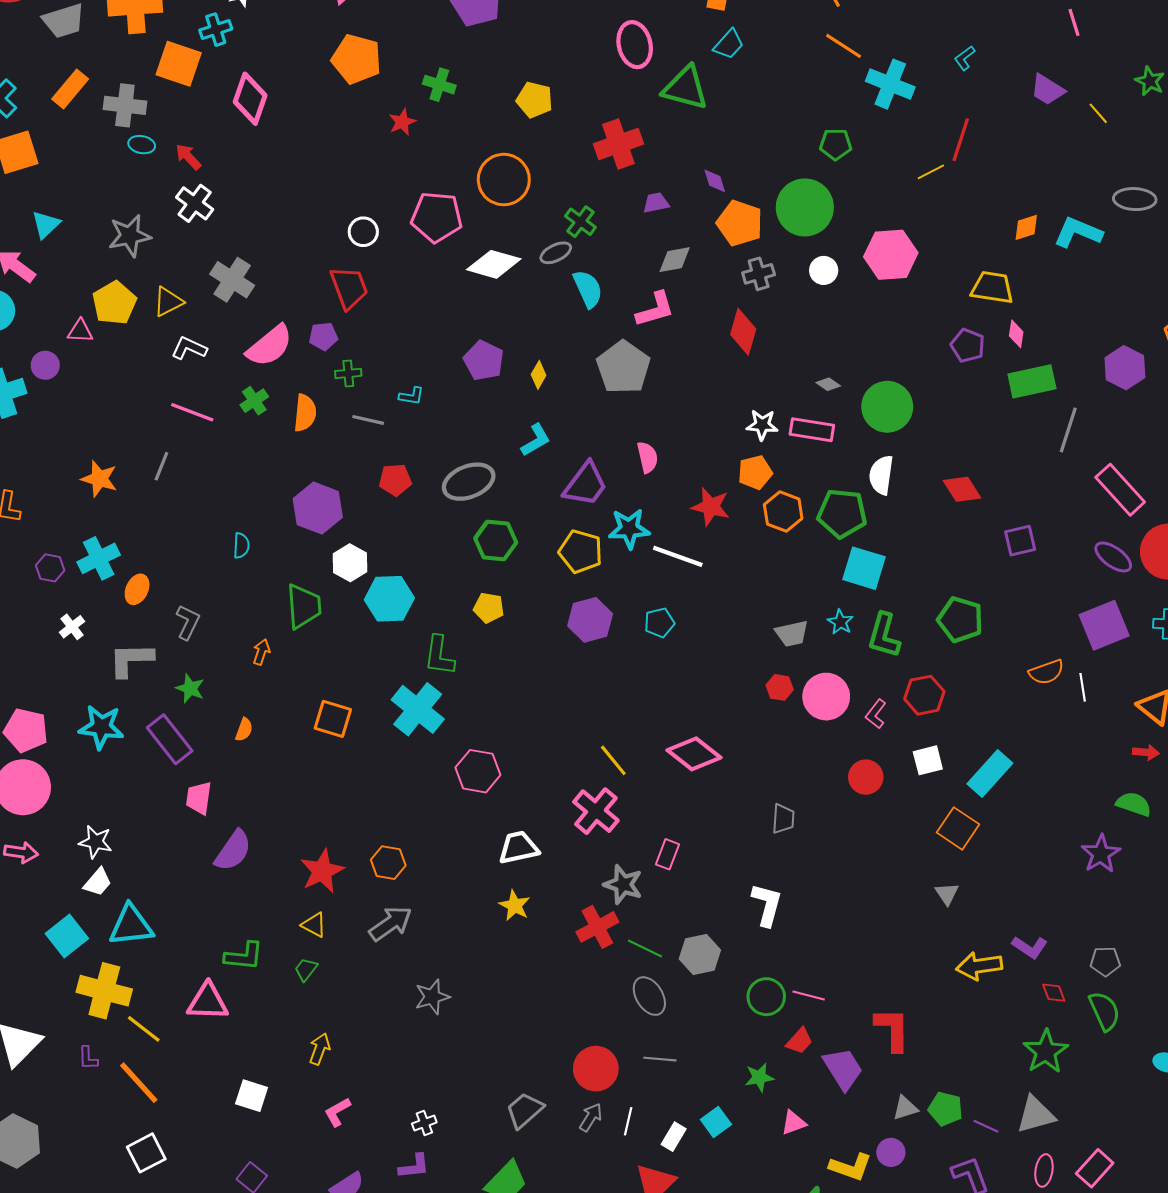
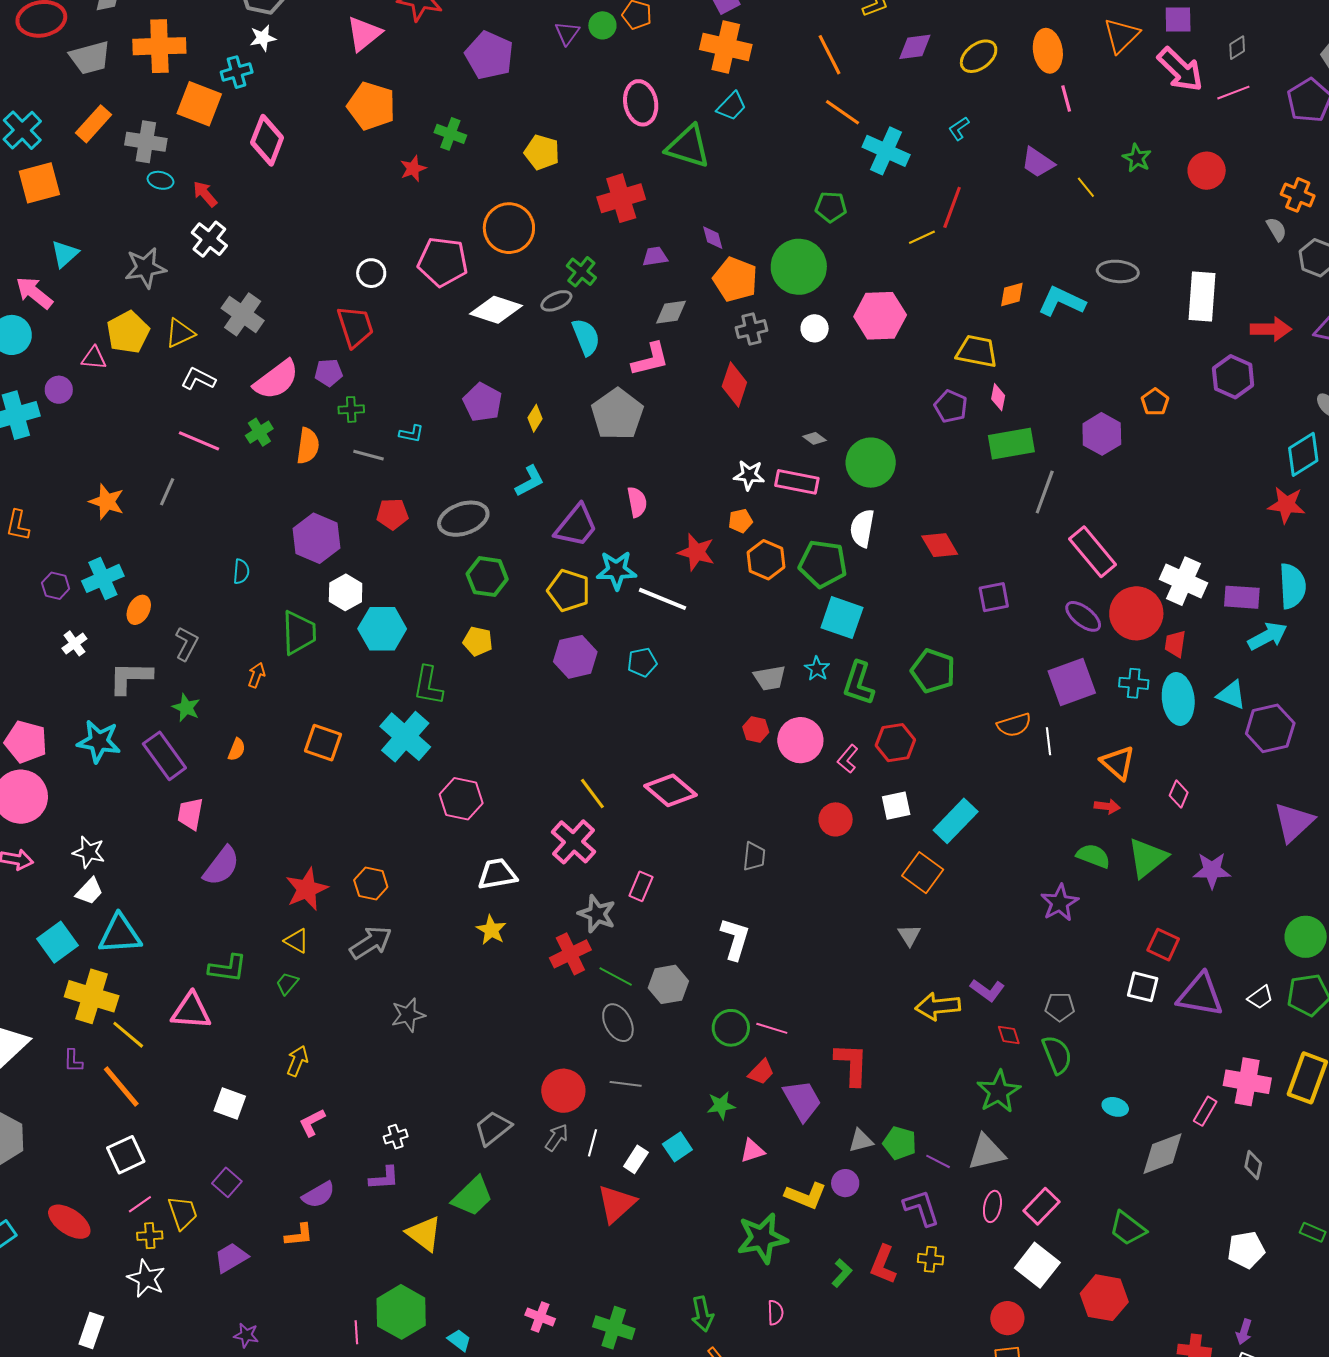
orange pentagon: (755, 472) -> (740, 521), size x0.7

